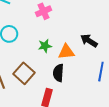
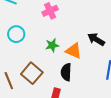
orange triangle: (66, 52) -> (74, 51), turned 30

